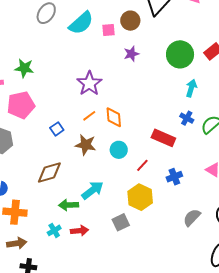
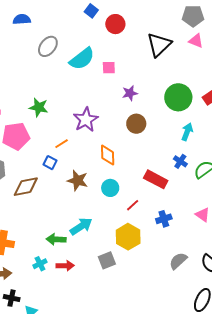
brown circle: (130, 21) -> (136, 124), moved
green star: (24, 68) -> (39, 107), moved
orange line: (89, 116) -> (62, 144), moved
blue square: (57, 129) -> (50, 163), turned -32
brown diamond: (49, 173) -> (26, 187), moved

